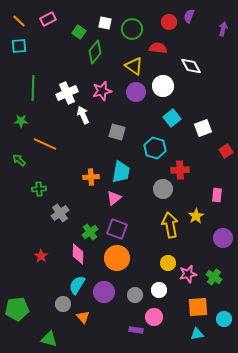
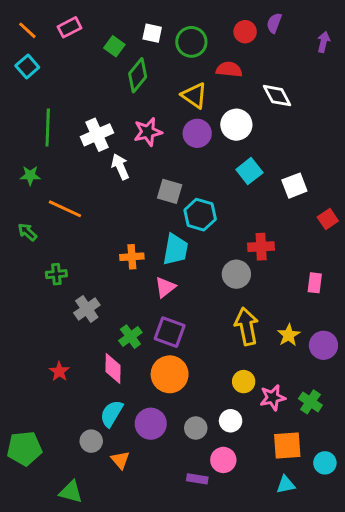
cyan square: (19, 46) -> (27, 67), turned -35
cyan hexagon: (155, 148) -> (200, 215), moved
yellow star: (196, 216) -> (289, 335), moved

